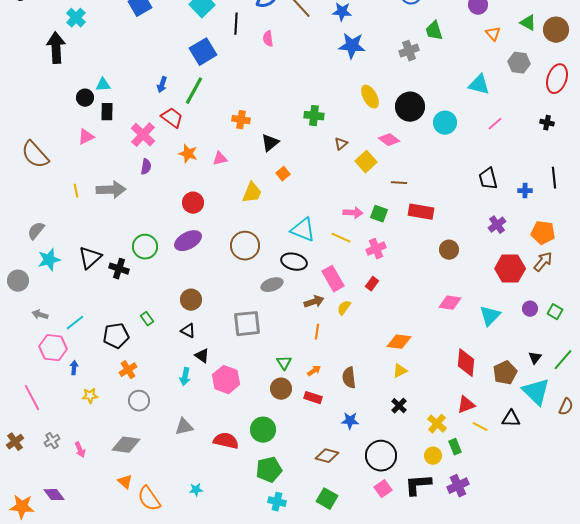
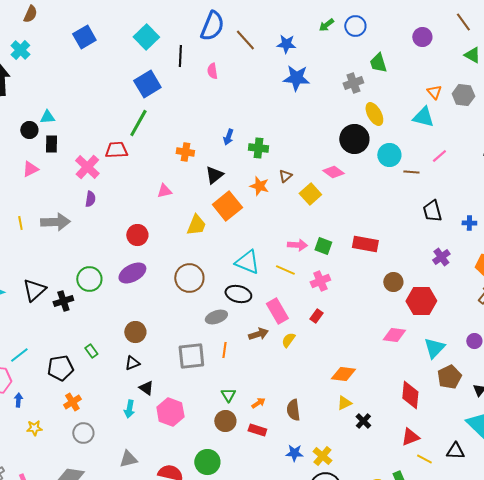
orange triangle: (493, 34) -> (434, 92), moved
blue arrow: (162, 85) -> (228, 137), moved
yellow ellipse: (370, 97) -> (374, 114), moved
red trapezoid: (172, 118) -> (116, 150), turned -40
orange star: (188, 154) -> (259, 186), moved
orange square: (283, 174) -> (227, 206), size x2.0
brown line: (399, 183) -> (411, 172), moved
black cross: (119, 269) -> (63, 301), turned -36
red hexagon: (510, 269) -> (421, 301), moved
black triangle: (188, 331) -> (132, 363), turned -49
orange line: (317, 332) -> (224, 350), moved
brown pentagon: (505, 373) -> (449, 377), moved
black cross: (399, 406) -> (363, 421), moved
yellow cross: (437, 424) -> (322, 456), moved

